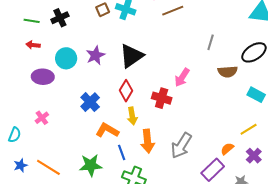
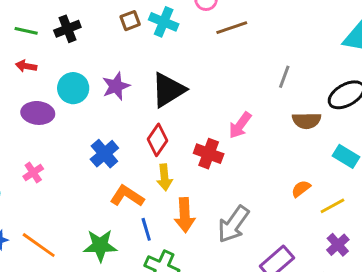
orange semicircle: (227, 149) -> (301, 189), moved

